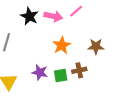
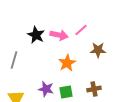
brown star: (96, 46) -> (98, 50), moved
brown cross: (79, 70) -> (94, 89), moved

